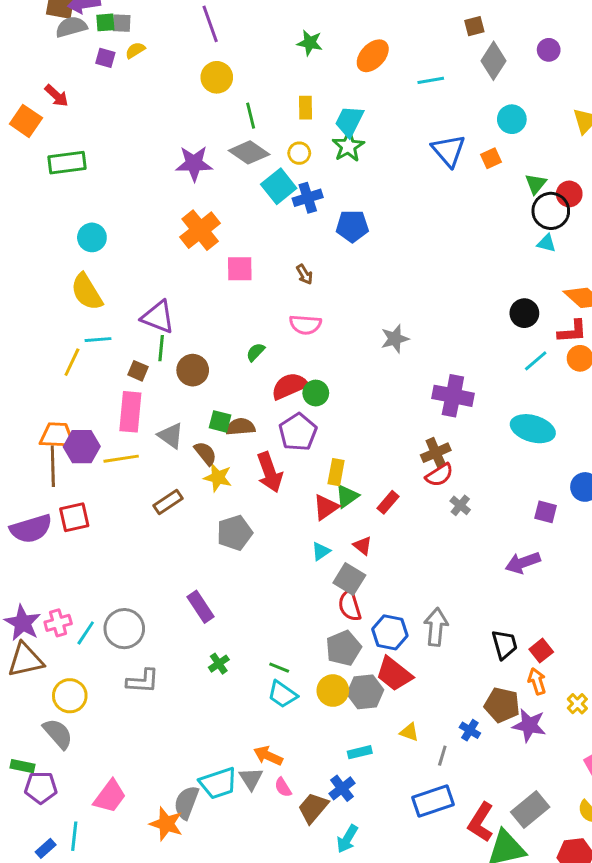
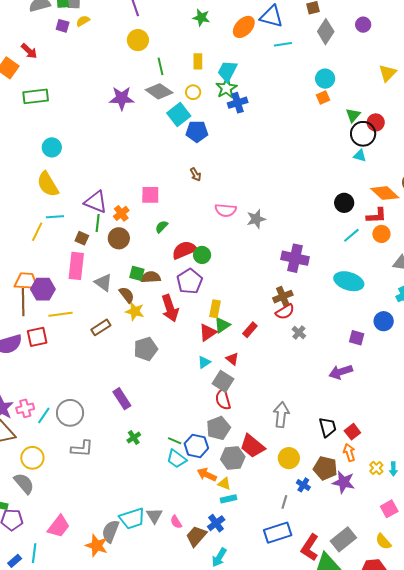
cyan circle: (512, 119) -> (325, 79), moved
blue triangle: (448, 151) -> (271, 16), moved, turned -35
blue cross: (308, 198) -> (238, 103), moved
blue pentagon: (352, 226) -> (197, 131), moved
orange cross: (200, 230) -> (121, 213), moved, size x0.6
pink square: (240, 269) -> (150, 195), moved
pink semicircle: (305, 325) -> (226, 210), moved
yellow line: (121, 459) -> (61, 314), moved
blue hexagon: (390, 632) -> (196, 446), moved
yellow circle: (333, 691) -> (289, 458), moved
yellow triangle: (409, 732) -> (224, 484), moved
orange arrow: (268, 756) -> (207, 475), moved

